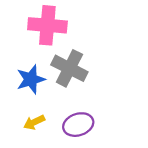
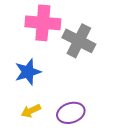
gray cross: (69, 68) -> (79, 41), moved

